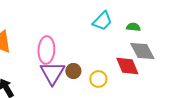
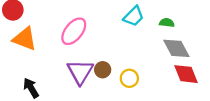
pink ellipse: (46, 50) -> (74, 31), moved, turned 36
red diamond: (127, 66) -> (186, 74), moved

